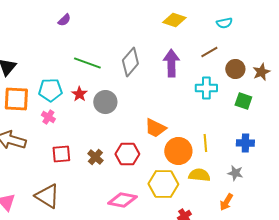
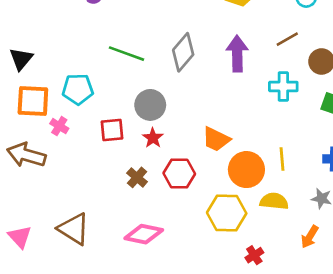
red star: (79, 94) -> (153, 138), moved
pink cross: (48, 117) -> (59, 126), moved
red square: (61, 154) -> (112, 130), moved
pink diamond: (122, 200) -> (144, 234), moved

